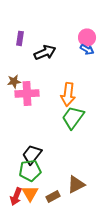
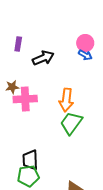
black trapezoid: (32, 154) -> (30, 160), turned -40

